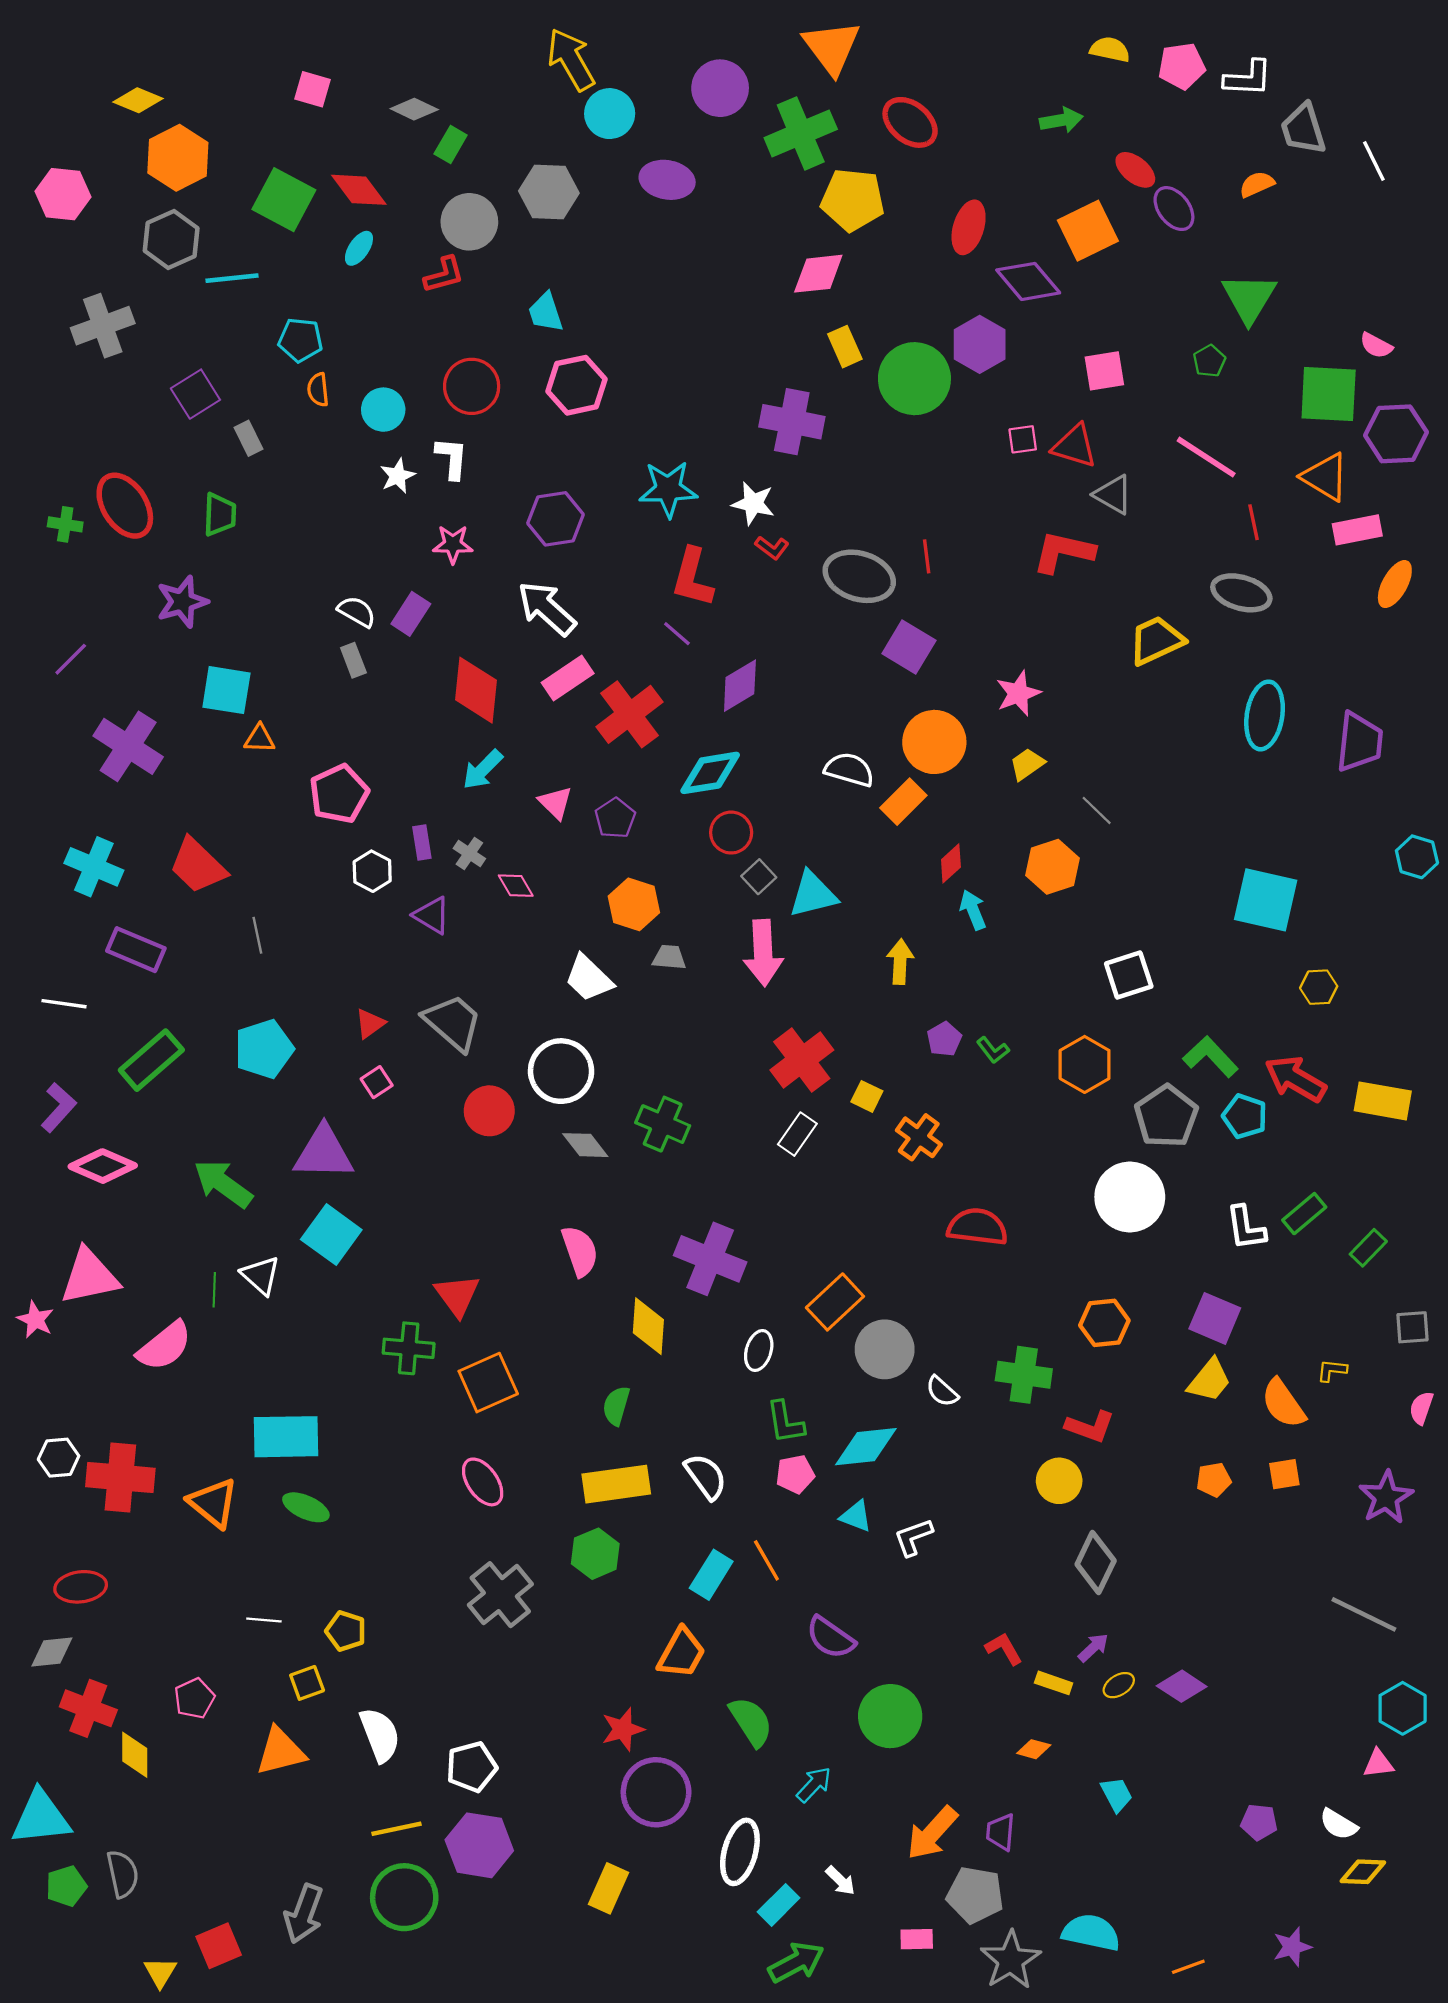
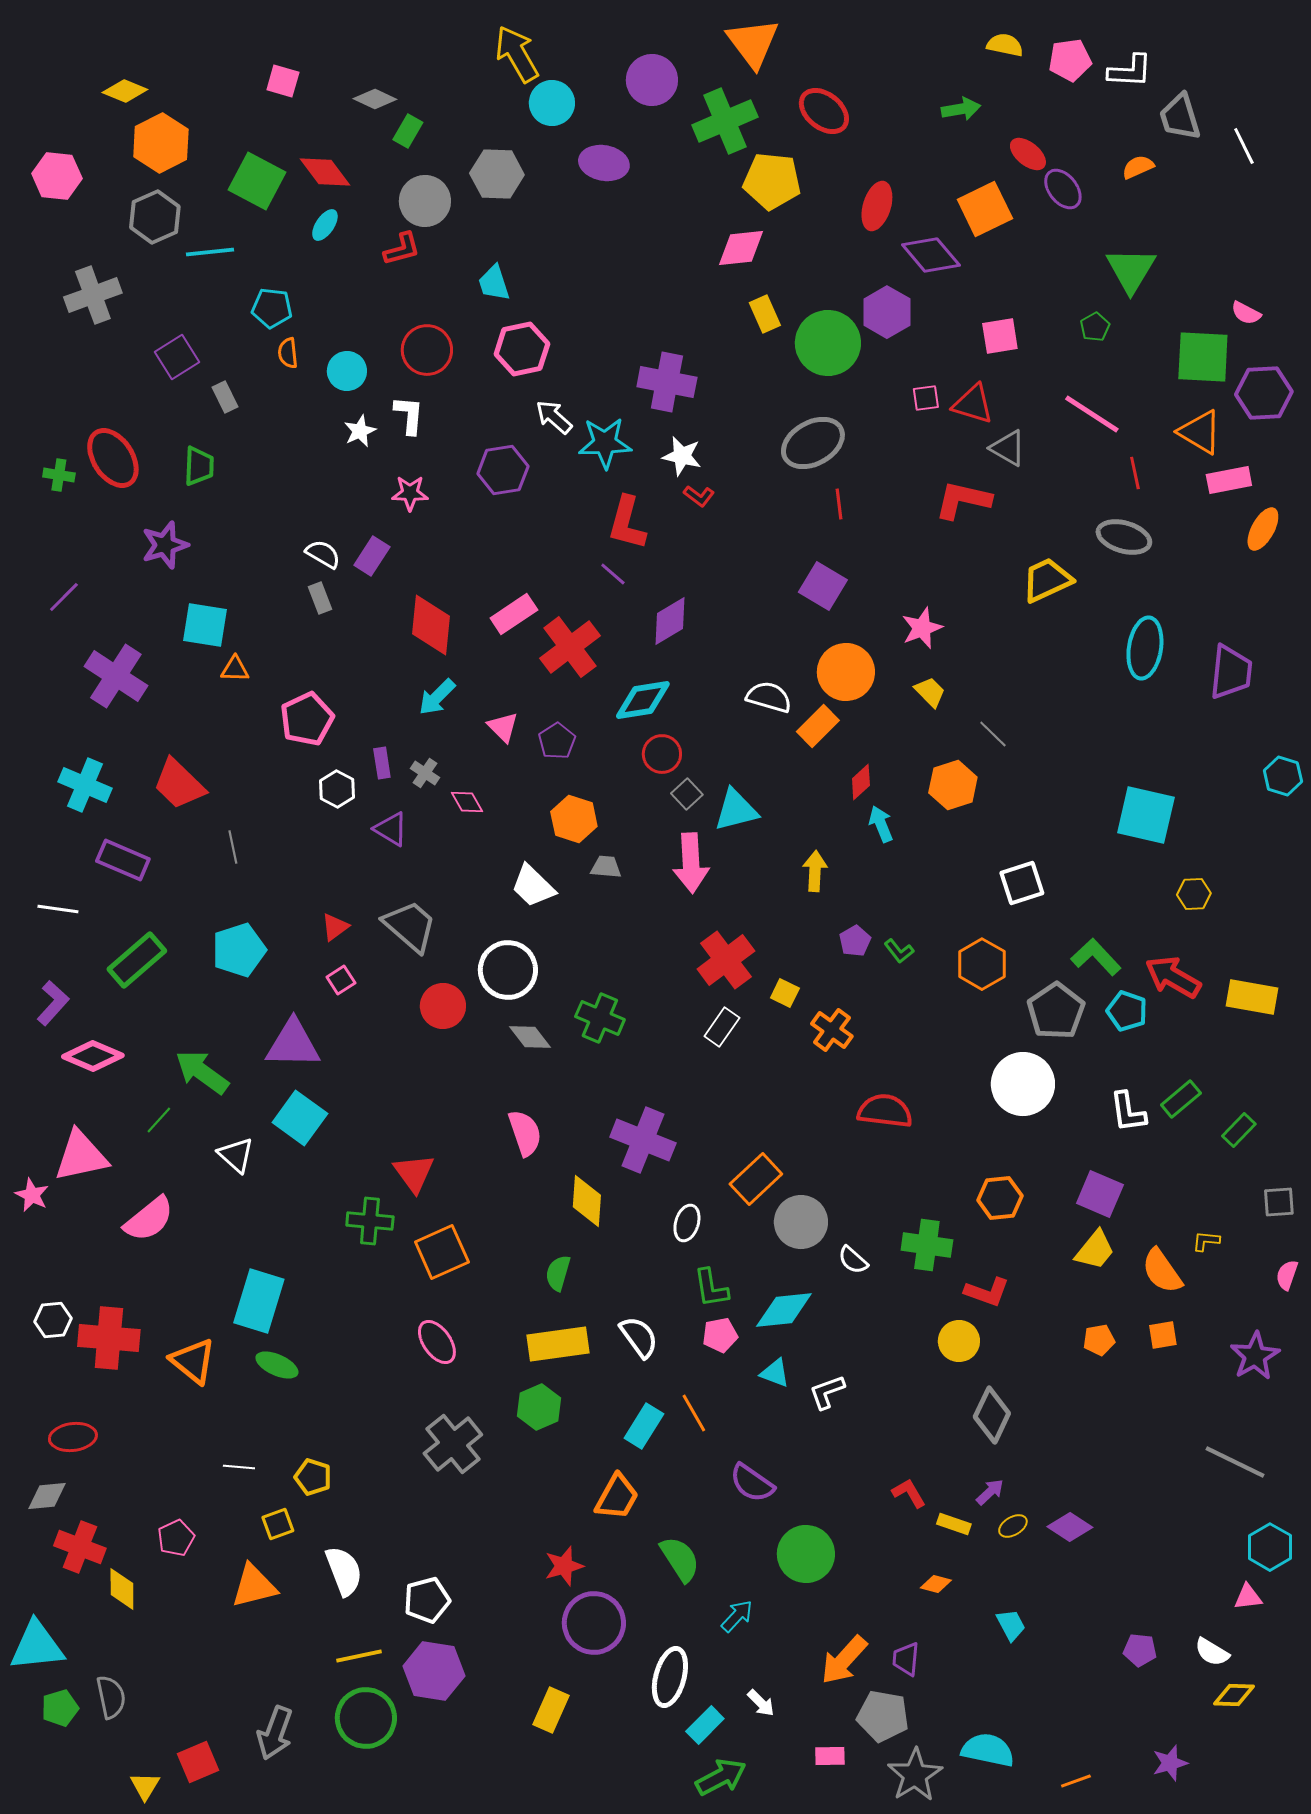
purple cross: (792, 422) -> (667, 382), moved
gray ellipse: (859, 576) -> (813, 443), moved, turned -46
white arrow: (547, 608) -> (554, 417), moved, size x0.7
yellow trapezoid: (1027, 764) -> (930, 692), turned 80
green line: (214, 1290) -> (159, 1120), moved, turned 40
cyan rectangle: (286, 1437) -> (259, 1301), turned -72

